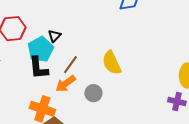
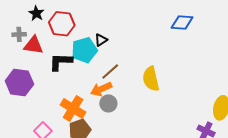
black L-shape: (39, 68) -> (61, 62), moved, turned 85
gray circle: (93, 93) -> (108, 103), moved

